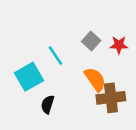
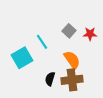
brown cross: (111, 98) -> (72, 80), moved
black semicircle: (48, 104) -> (50, 79), moved

